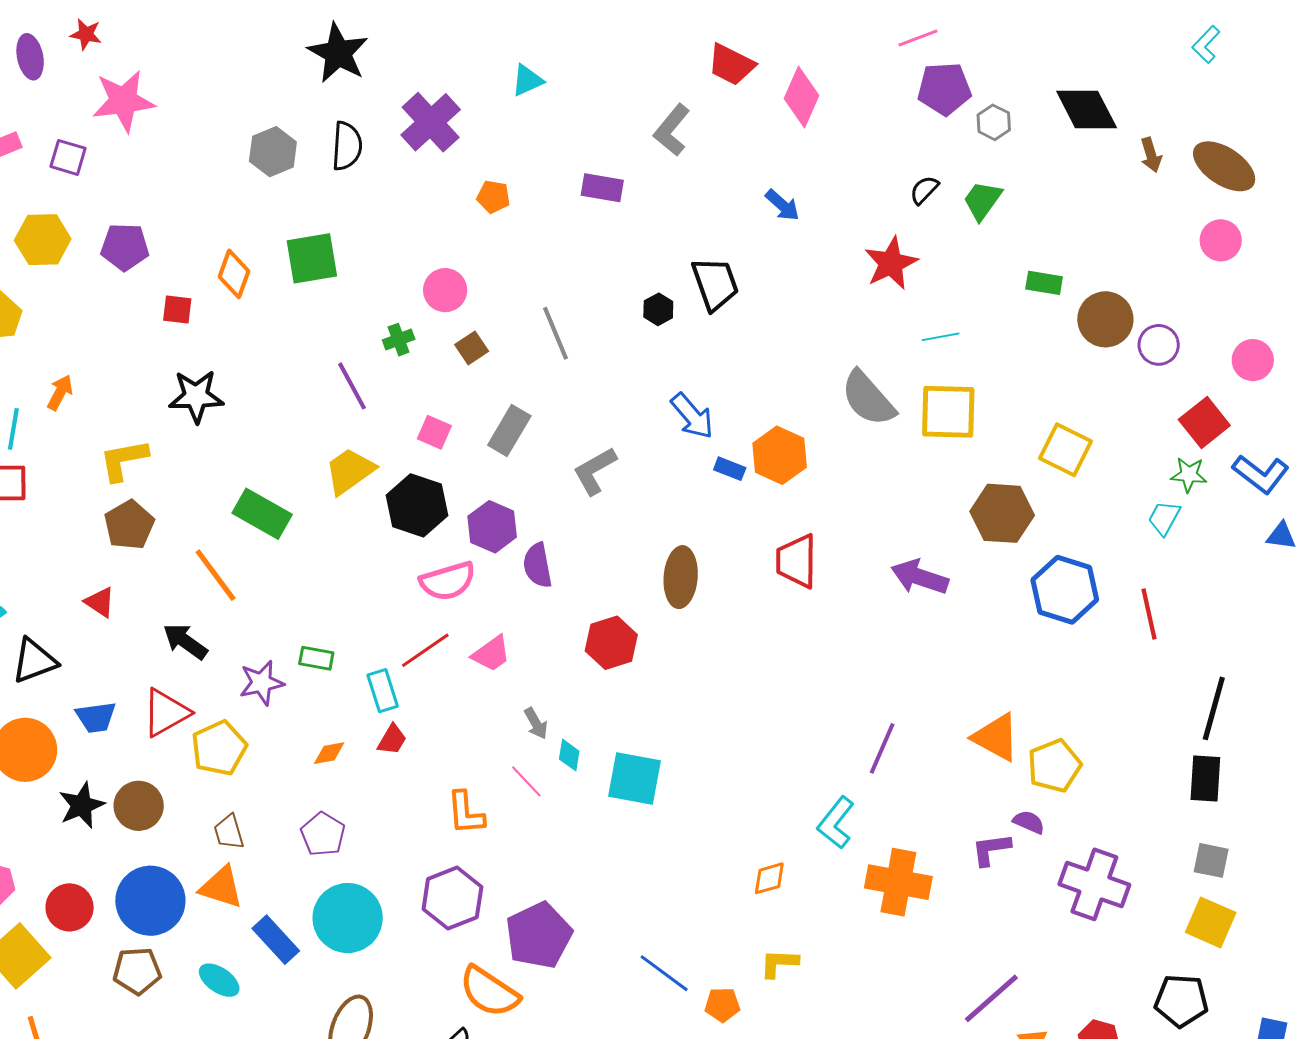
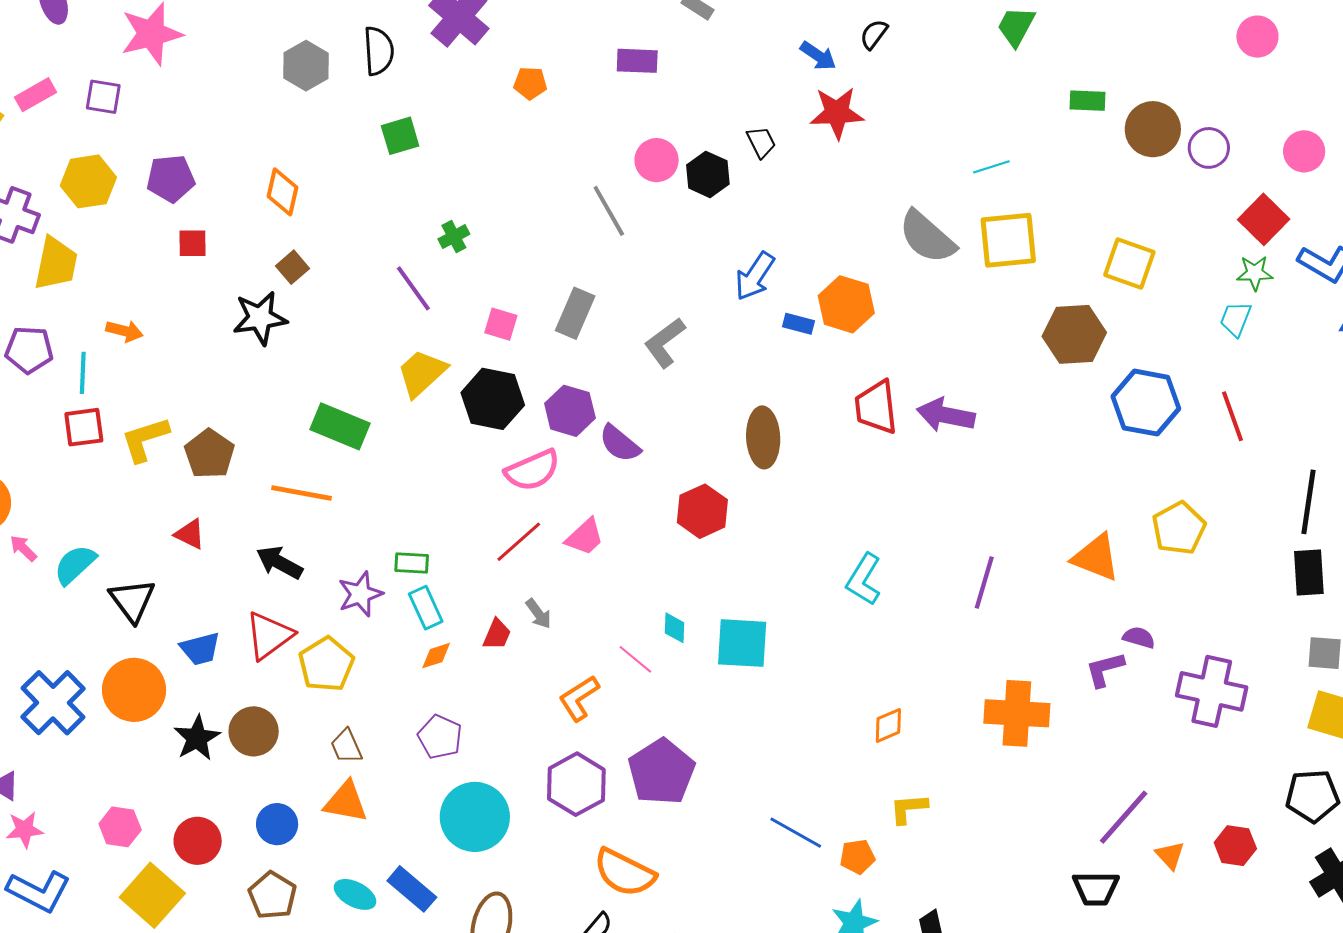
black semicircle: (924, 190) -> (874, 34), moved
green square: (312, 258) -> (400, 136), moved, size x0.7
red star: (891, 263) -> (837, 113), moved, turned 30
black trapezoid: (715, 284) -> (761, 142), size x0.6
pink circle: (445, 290) -> (657, 160), moved
red square: (177, 309) -> (192, 243), moved
black hexagon: (658, 309) -> (708, 174), size x1.4
brown square: (472, 348) -> (293, 267), moved
orange arrow: (60, 392) -> (124, 331), turned 84
blue arrow: (692, 416) -> (755, 276), turned 81
yellow L-shape: (124, 460) -> (145, 439), moved
purple semicircle: (538, 565) -> (620, 443), turned -33
orange line: (216, 575) -> (301, 493), turned -36
purple arrow: (920, 577) -> (946, 415), moved
black triangle: (34, 661) -> (132, 600), turned -39
cyan rectangle: (383, 691) -> (426, 608), moved
gray arrow: (536, 723) -> (539, 614), moved
yellow pentagon: (1054, 766) -> (1179, 528), moved
orange L-shape: (466, 813) -> (579, 698), turned 69
cyan L-shape: (836, 823) -> (864, 579), moved
blue circle: (150, 901) -> (277, 824), size x0.6
purple pentagon: (539, 935) -> (661, 772), moved
blue rectangle: (276, 940) -> (412, 889), moved
brown pentagon: (137, 971) -> (272, 895), turned -30

